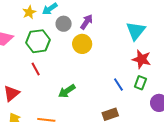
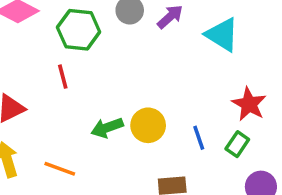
cyan triangle: (136, 31) -> (222, 35), moved, turned -50
yellow circle: (82, 44) -> (148, 125), moved

